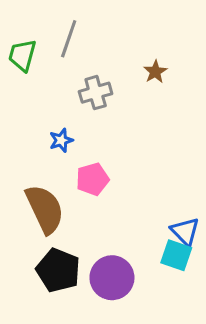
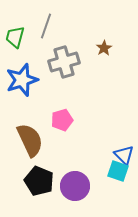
gray cross: (96, 93) -> (64, 62), size x1.4
blue star: (61, 140) -> (22, 80), moved, size x2.0

